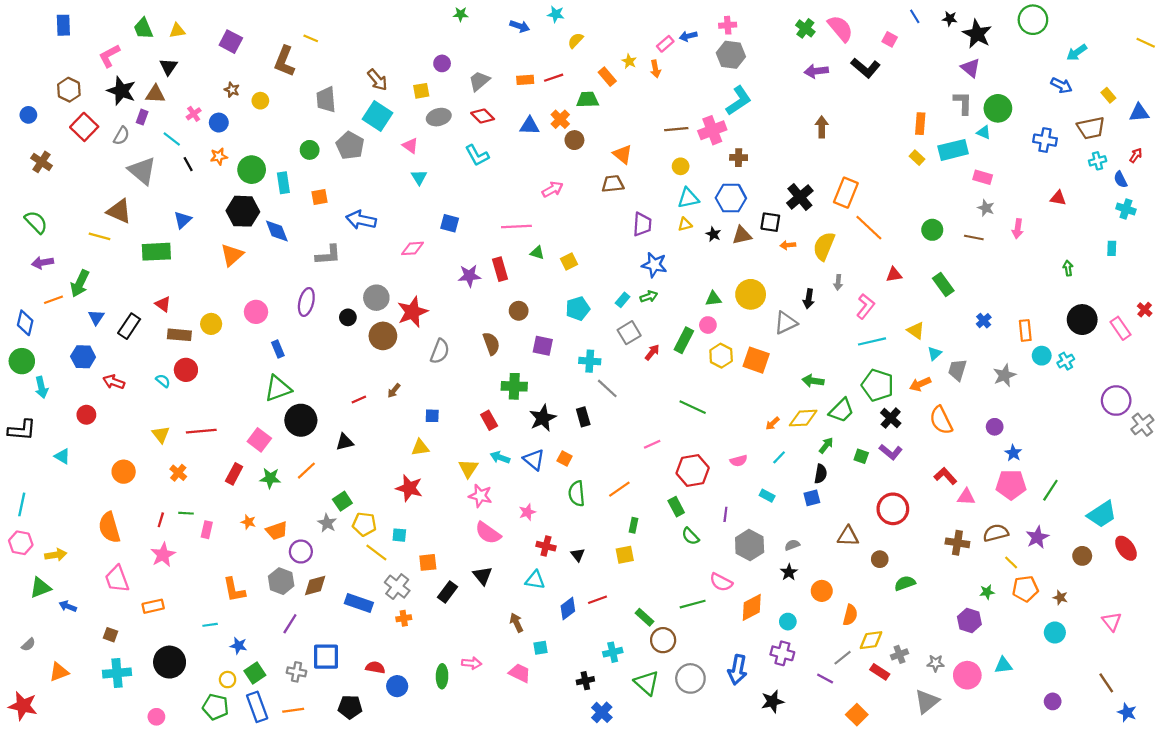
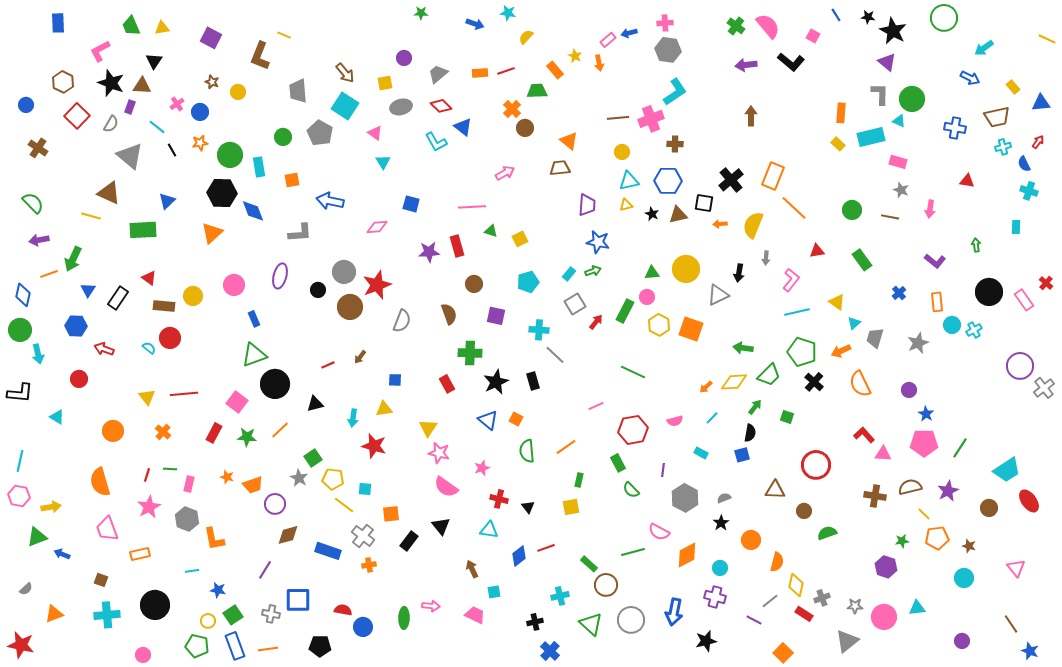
blue triangle: (530, 126) -> (463, 127), moved, turned 36
purple L-shape: (891, 452) -> (935, 261), moved
cyan arrow: (500, 457) -> (353, 418), moved, turned -102
gray hexagon: (281, 581) -> (187, 519), moved
yellow diamond: (871, 640) -> (796, 585), turned -70

